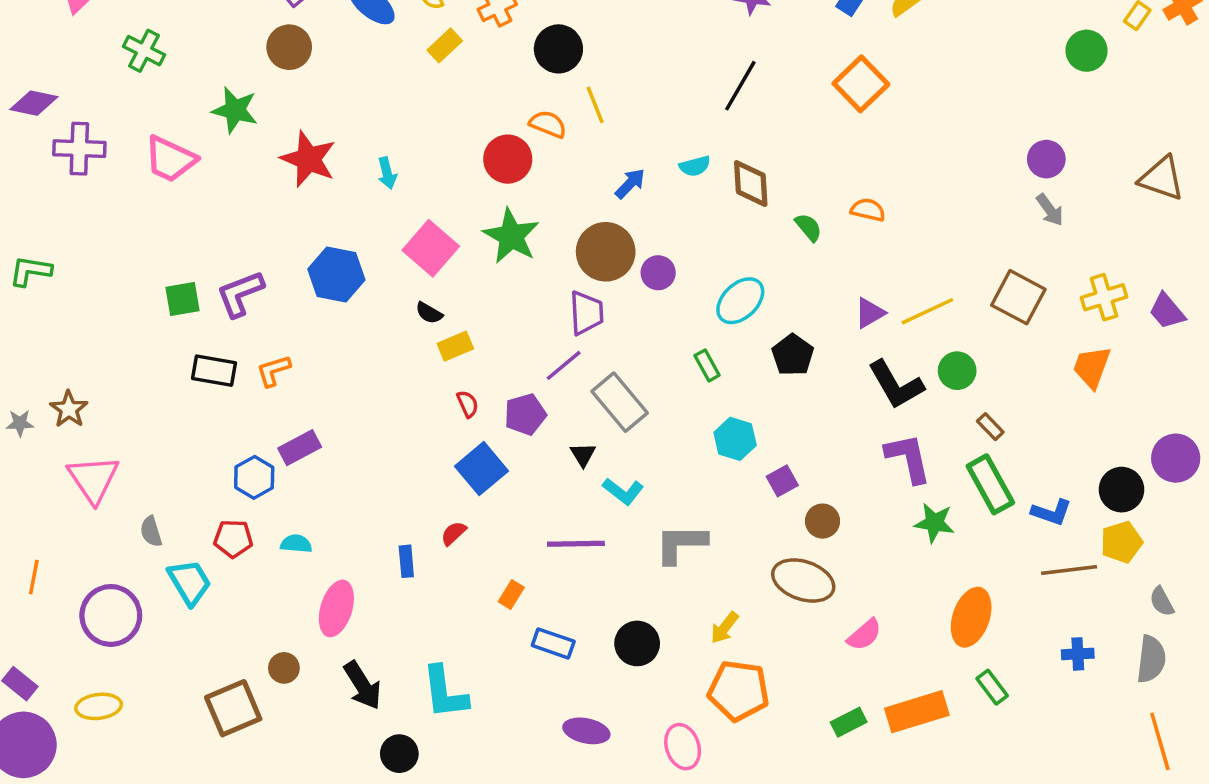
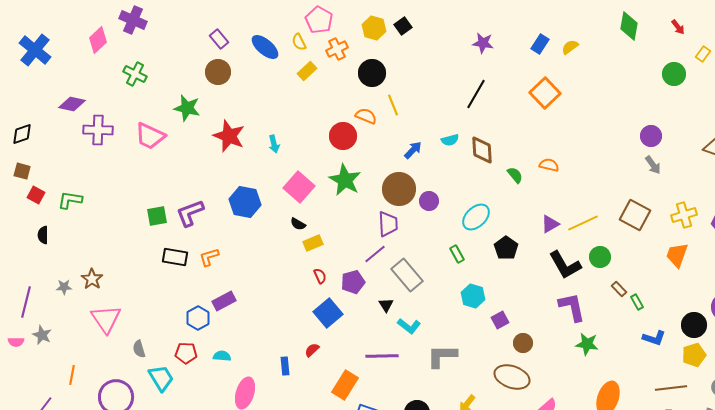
green rectangle: (990, 484) -> (637, 302), moved, size x0.5
brown line: (1069, 570) -> (671, 388), moved
orange rectangle: (511, 594) -> (345, 385), size x1.8

